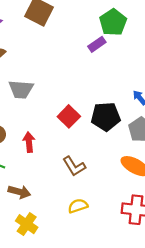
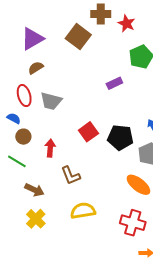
purple rectangle: (97, 44) -> (114, 83), moved
brown L-shape: (74, 166) -> (71, 175), moved
yellow semicircle: (78, 206) -> (83, 211), size x1.4

